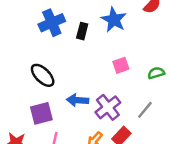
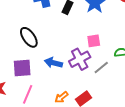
purple cross: (108, 107) -> (80, 59), moved
gray line: (145, 110) -> (101, 67), moved

